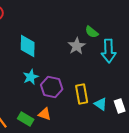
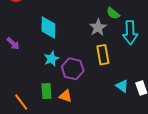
yellow rectangle: (82, 94) -> (103, 55), moved
green rectangle: (26, 119) -> (46, 91), moved, turned 56

